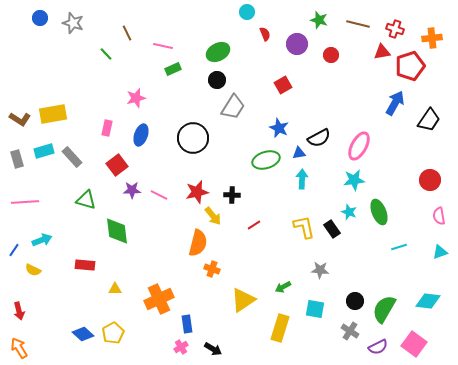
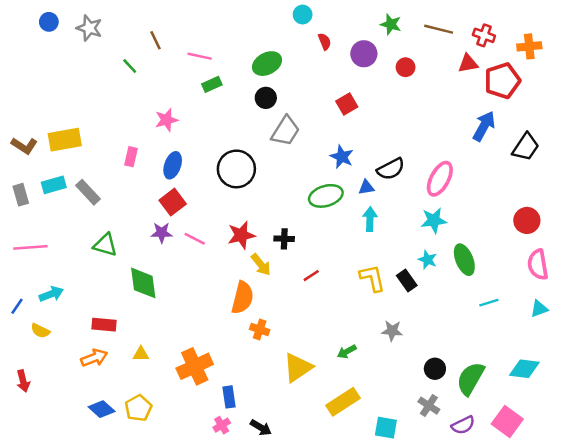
red square: (117, 165) -> (173, 202), moved
pink semicircle: (439, 216) -> (538, 265), size x1.4
cyan square: (315, 309) -> (386, 428), moved
yellow rectangle: (280, 328) -> (343, 402), turned 40
orange arrow: (19, 348) -> (94, 358), moved, turned 100

